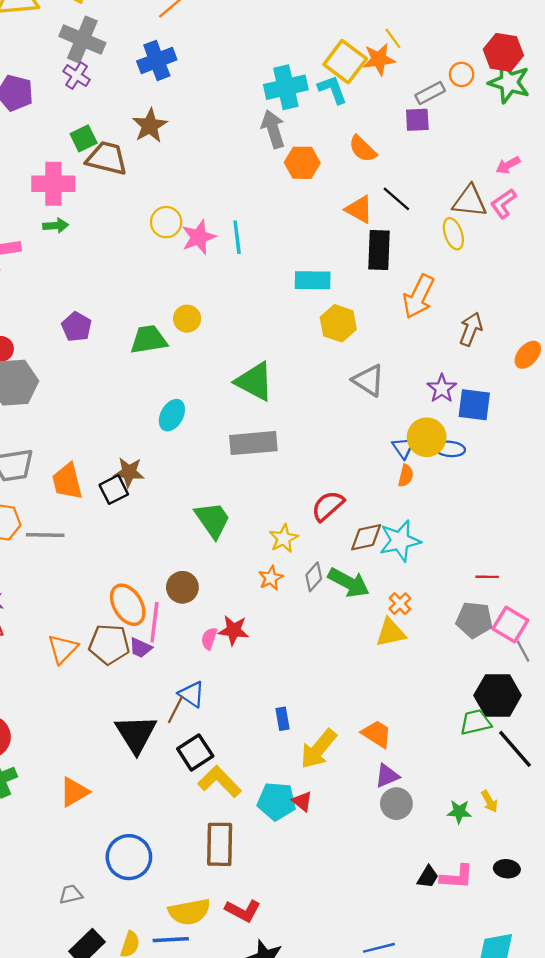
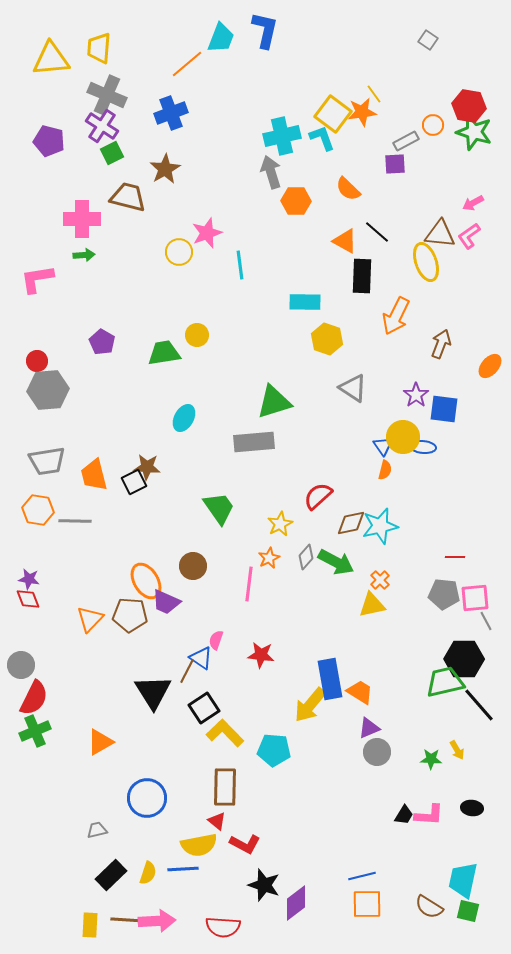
purple cross: (77, 76) -> (102, 126), size x1.4
green square: (84, 138) -> (112, 153), moved
yellow ellipse: (453, 234) -> (426, 262), size x1.4
pink star: (199, 237) -> (207, 233), moved
green triangle: (255, 381) -> (274, 402), moved, turned -45
pink line: (154, 622) -> (249, 584), moved
pink square: (510, 625) -> (475, 598), turned -36
red star: (234, 630) -> (261, 655), moved
pink semicircle: (209, 638) -> (216, 640), moved
purple trapezoid: (141, 648) -> (166, 602), moved, size x1.4
blue rectangle: (282, 719) -> (330, 679), moved, size x2.0
green trapezoid: (475, 722) -> (445, 682), size x1.4
red triangle: (302, 801) -> (217, 821), moved

